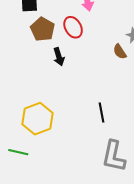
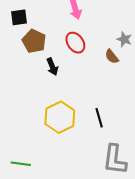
red ellipse: (73, 27) -> (75, 43), moved
yellow hexagon: (38, 119) -> (60, 117), moved

